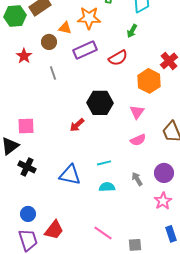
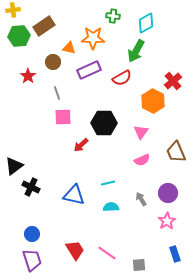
green arrow: (132, 31) -> (136, 51), size x1.6
pink square: (26, 126) -> (63, 117), moved
red trapezoid: (54, 230) -> (75, 250), moved, turned -70

